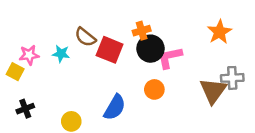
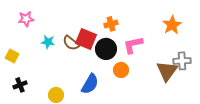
brown semicircle: (85, 37) -> (71, 43), moved
black circle: (151, 49) -> (106, 49), moved
pink star: (29, 55) -> (26, 19), moved

